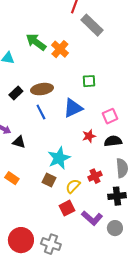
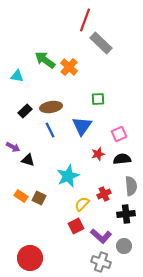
blue triangle: (73, 108) -> (82, 126), turned -30
brown square: (49, 180) -> (39, 198), moved
gray cross: (51, 244) -> (101, 262), moved

